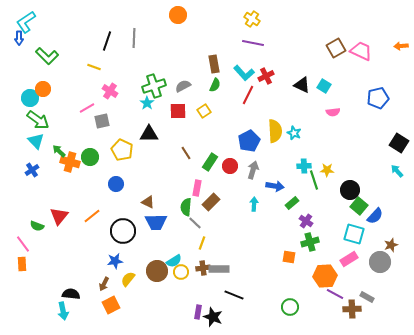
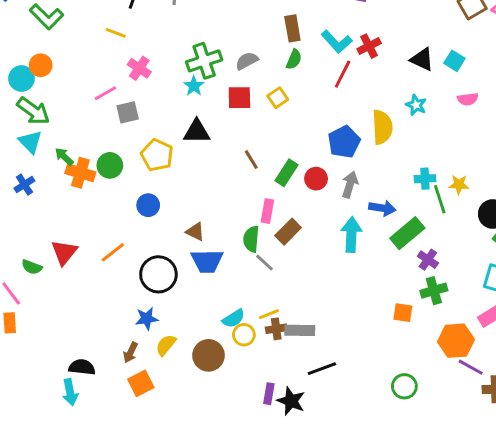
cyan star: (294, 133) -> (416, 105), moved
green rectangle: (292, 203) -> (407, 233), size x1.6
cyan arrow: (254, 204) -> (351, 235), size x1.6
yellow line: (202, 243) -> (269, 314), moved, turned 48
brown circle: (157, 271) -> (209, 355), moved
black line: (234, 295) -> (322, 369), turned -42

